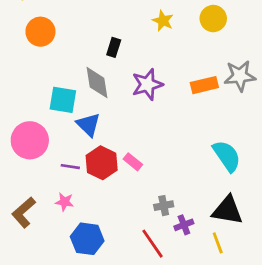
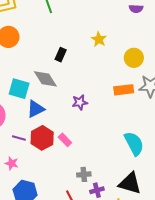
yellow circle: (213, 19) -> (134, 58), moved
gray diamond: (97, 83) -> (45, 79), turned -30
purple star: (147, 84) -> (80, 102), moved, size x0.7
blue triangle: (88, 125) -> (36, 109), turned 42

